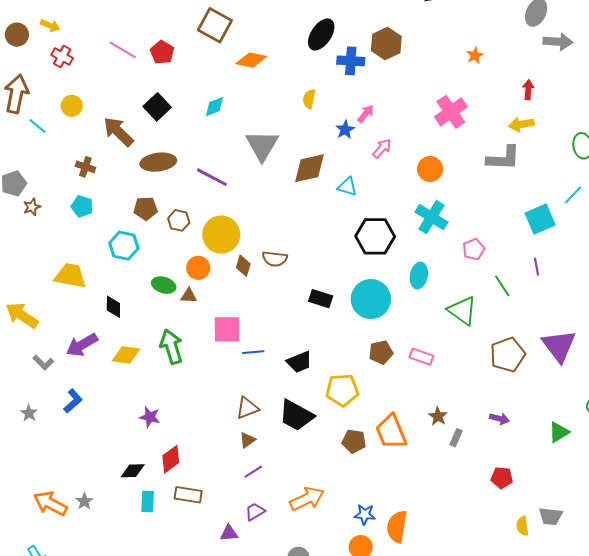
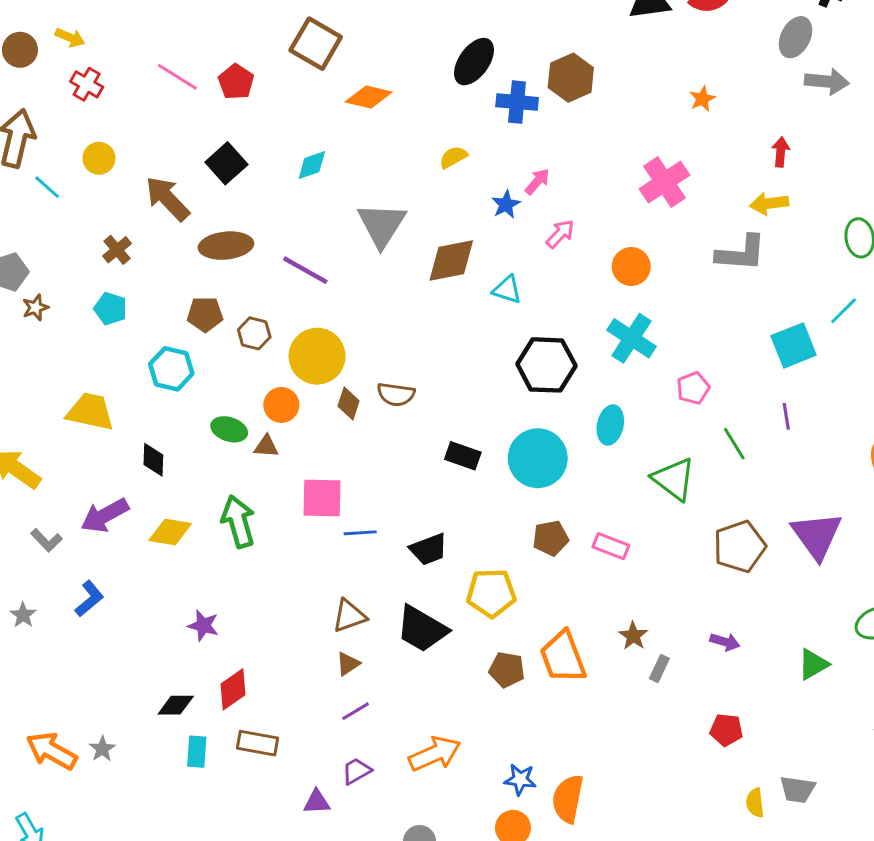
yellow semicircle: (309, 99) -> (453, 157), turned 48
brown cross: (85, 167) -> (117, 250), turned 30

